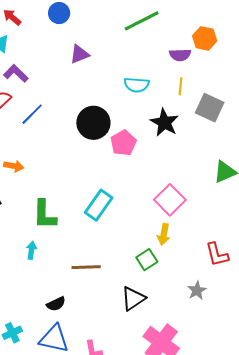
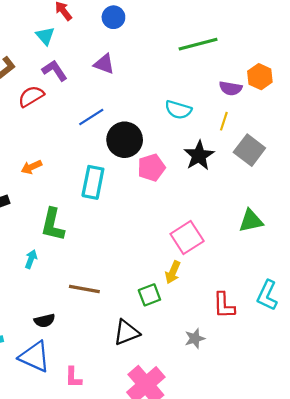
purple triangle: (79, 54) -> (104, 64), moved, turned 30
blue line: (32, 114) -> (91, 117), moved
orange arrow: (14, 166) -> (31, 167), turned 132
cyan rectangle: (99, 205) -> (93, 182), moved, turned -36

